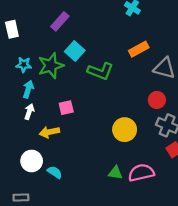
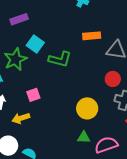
purple rectangle: (60, 21) -> (19, 19), turned 36
orange rectangle: (139, 49) -> (92, 36), turned 30
green triangle: (115, 173) -> (84, 137), moved

